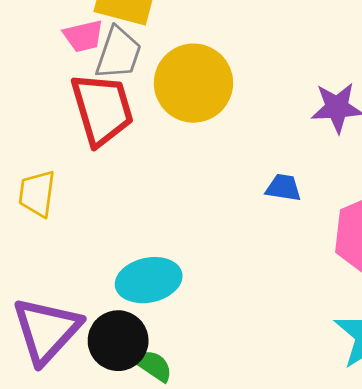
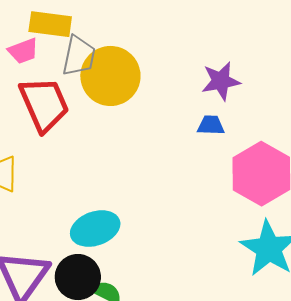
gray trapezoid: (118, 53) -> (79, 56), moved
blue trapezoid: (283, 188) -> (211, 125), moved

